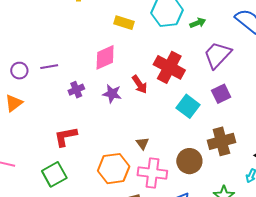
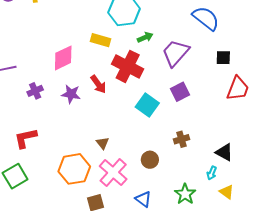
yellow rectangle: (124, 23) -> (100, 40), moved
green arrow: (198, 23) -> (145, 37), moved
brown cross: (221, 141) -> (181, 139), size x0.6
brown circle: (189, 161) -> (150, 160), size x0.7
pink cross: (152, 173) -> (113, 173), turned 36

